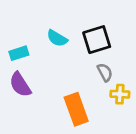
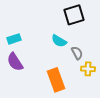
cyan semicircle: (57, 38) -> (59, 41), moved
black square: (97, 40) -> (74, 15), moved

